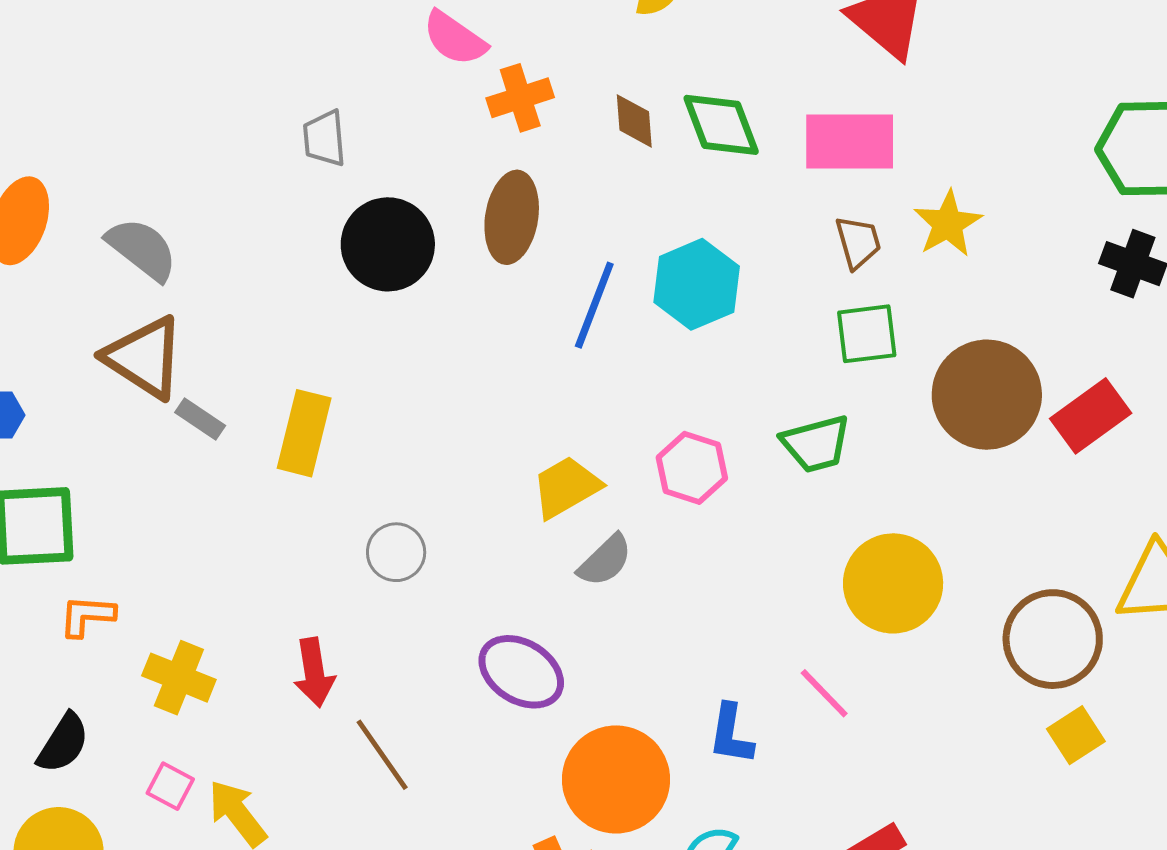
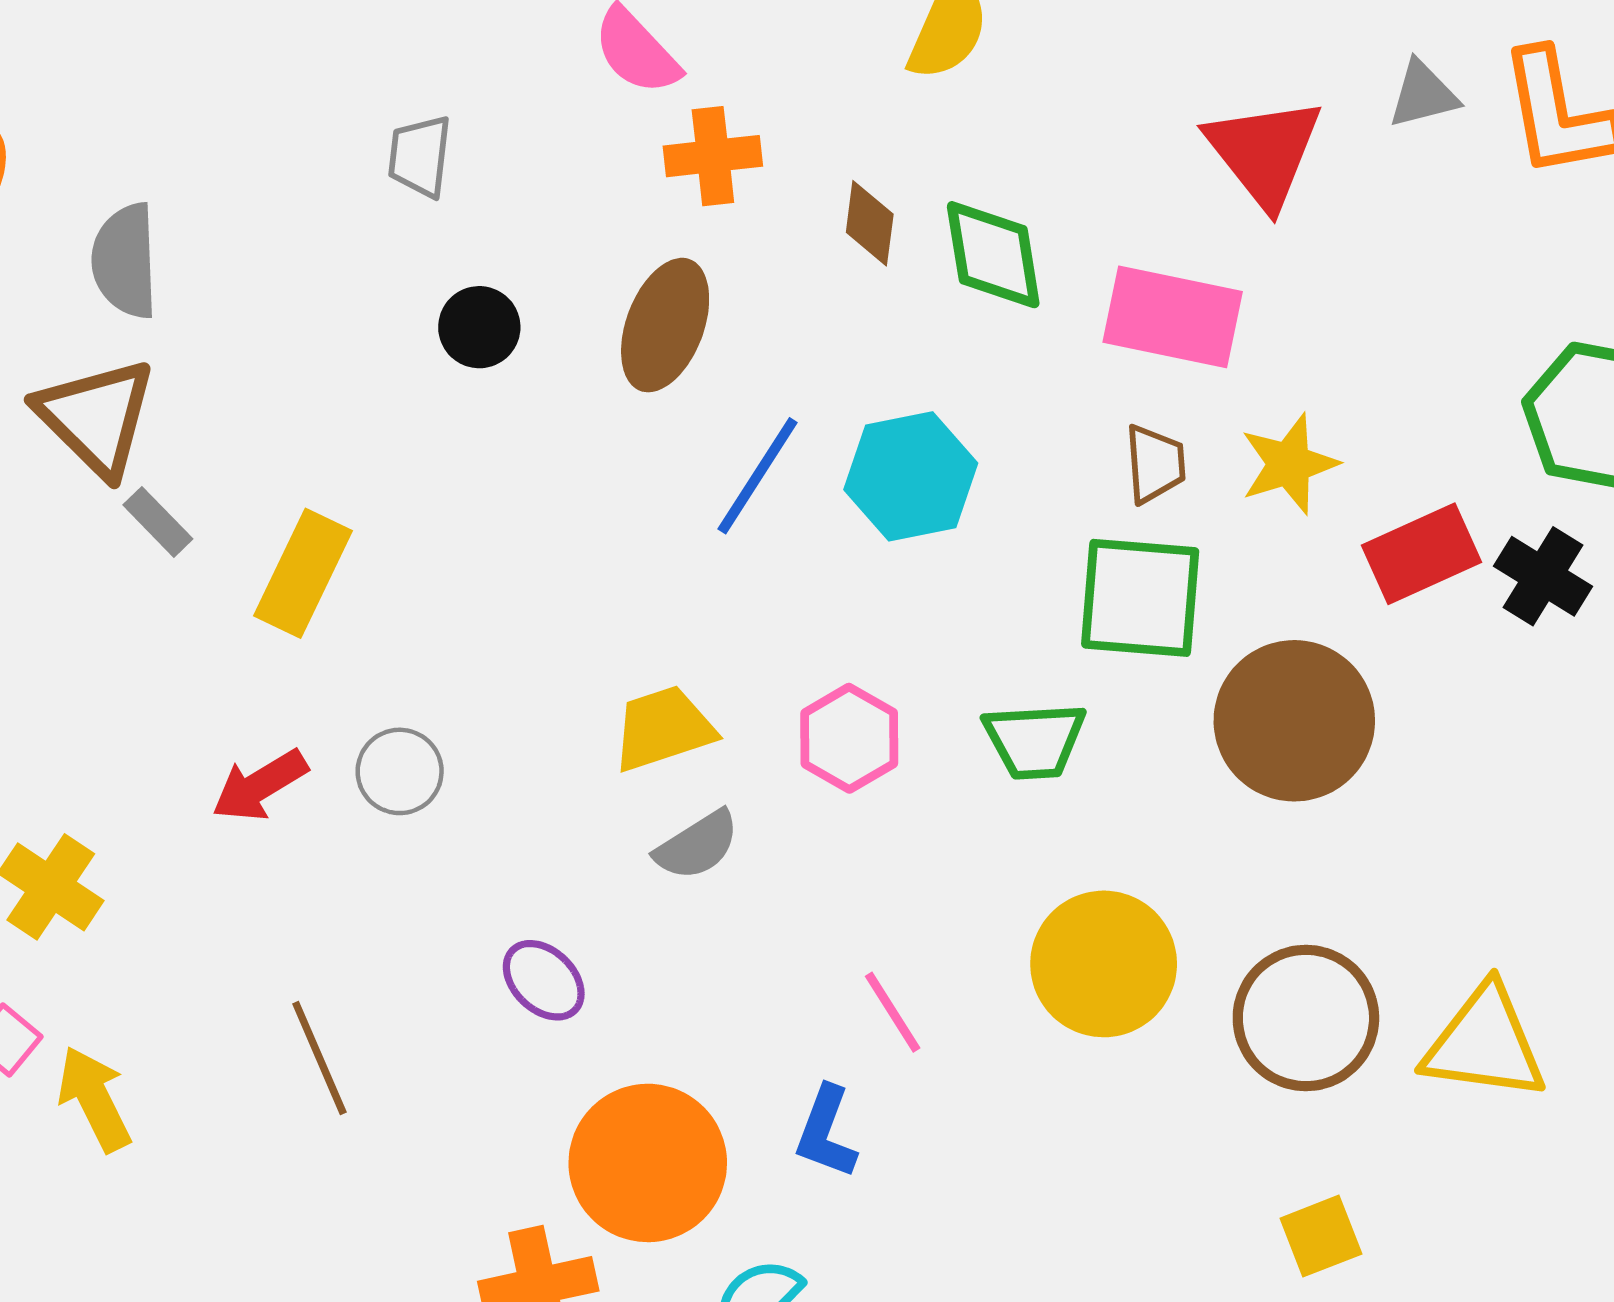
black circle: (388, 244) -> (479, 327), size x0.6
gray semicircle: (142, 249) -> (125, 261), turned -142
green square: (867, 334) -> (1140, 598), size x1.4
red rectangle: (1091, 416) -> (1421, 554), moved
brown circle: (1053, 639) -> (1306, 1018), moved
red arrow: (314, 672) -> (260, 785), moved, turned 56
purple ellipse: (521, 672) -> (544, 980), size x0.7
pink line: (824, 693) -> (893, 1012), moved

